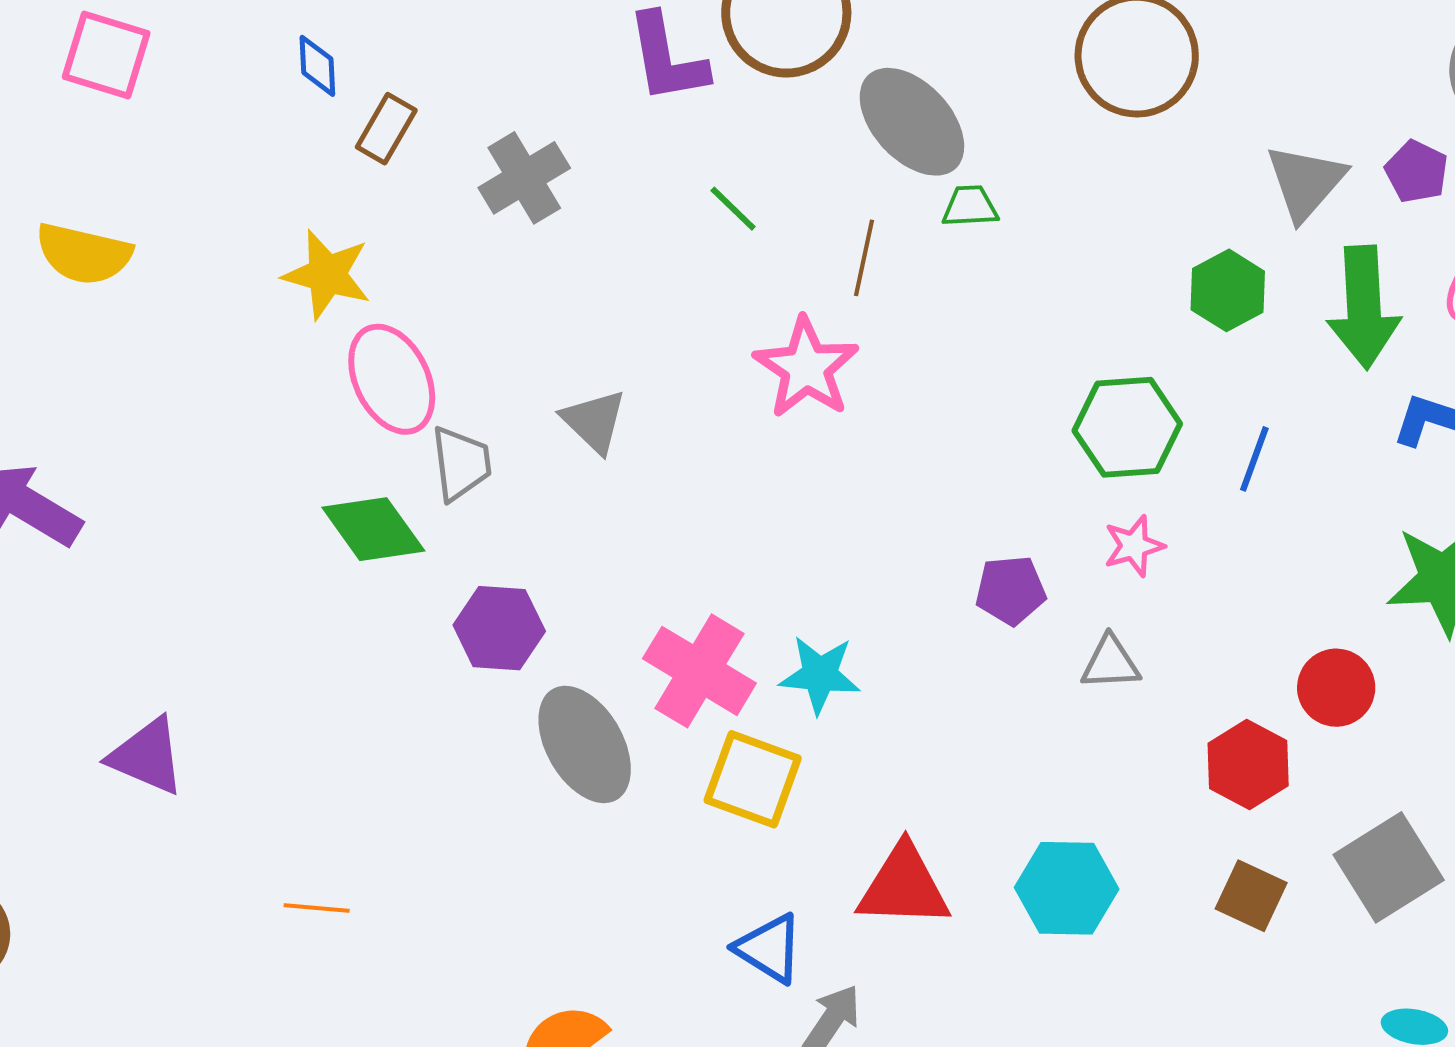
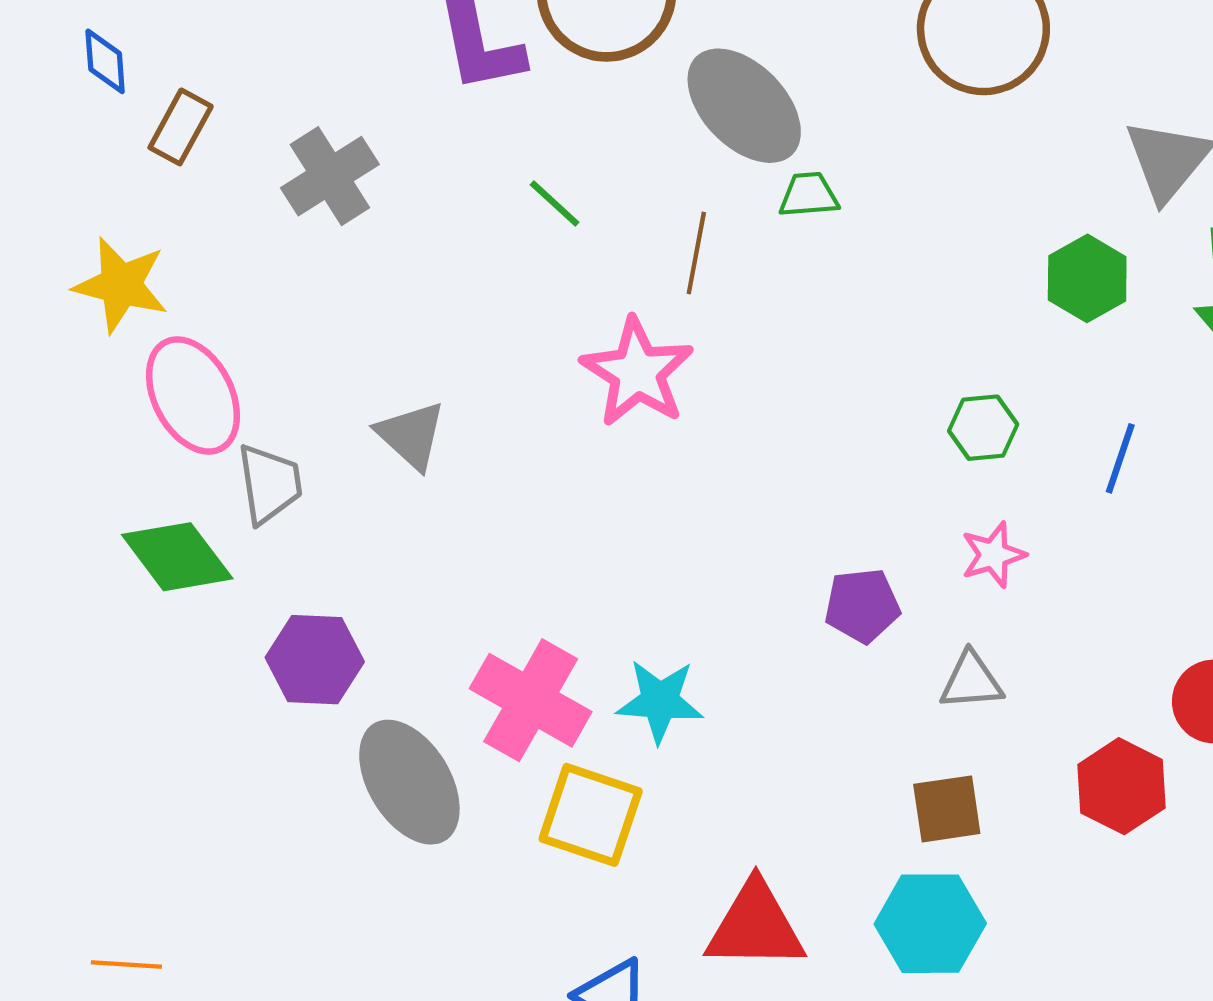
green hexagon: (1127, 427) -> (983, 428), size x0.6
brown square: (1251, 896) -> (947, 809), moved, turned -32

